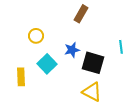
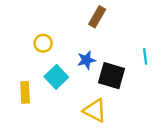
yellow triangle: (92, 92) -> (95, 110), moved

